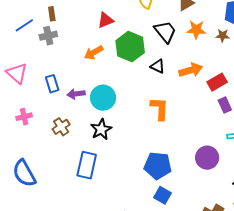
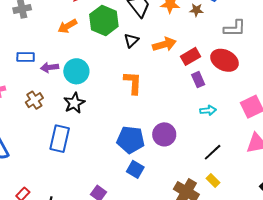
black triangle: (158, 66) -> (131, 40), turned 49
blue rectangle: (52, 84) -> (26, 57), turned -72
purple circle: (207, 158) -> (164, 134), moved

